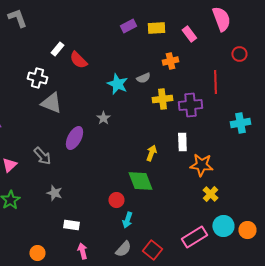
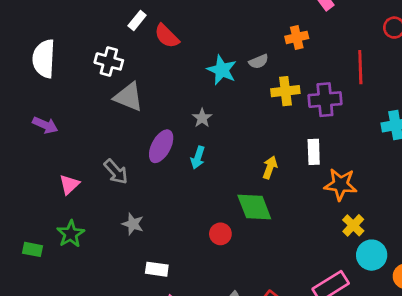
cyan arrow: (127, 220) -> (198, 158), moved
cyan circle: (223, 226) -> (372, 255), moved

